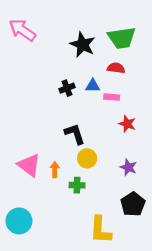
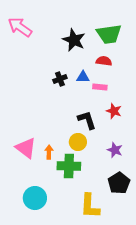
black L-shape: (75, 134) -> (87, 120), moved
green cross: (77, 185) -> (69, 166), size x1.6
cyan circle: (19, 221) -> (35, 198), moved

